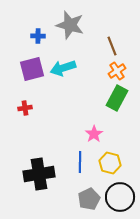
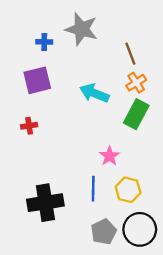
cyan arrow: (63, 68) -> (94, 93), moved, turned 40

